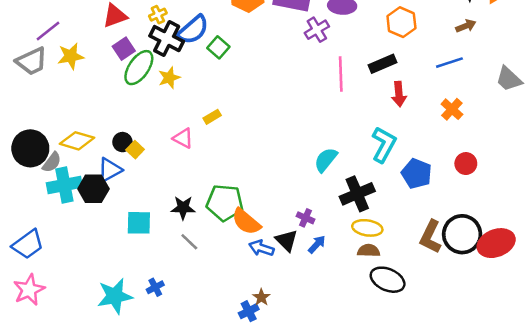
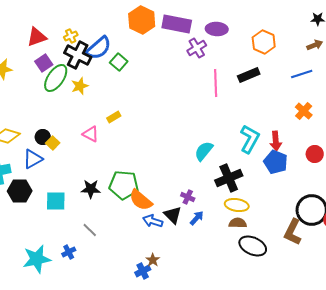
red arrow: (399, 94) -> (276, 141), moved
black hexagon: (93, 189) -> (20, 191), moved
brown L-shape: (430, 237) -> (293, 232), moved
gray line: (189, 242) -> (90, 230), moved

